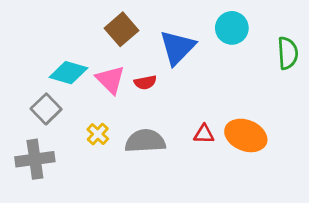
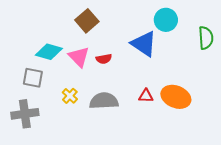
blue triangle: (177, 47) -> (144, 44), moved, turned -40
gray square: (46, 109) -> (33, 78), turned -35

